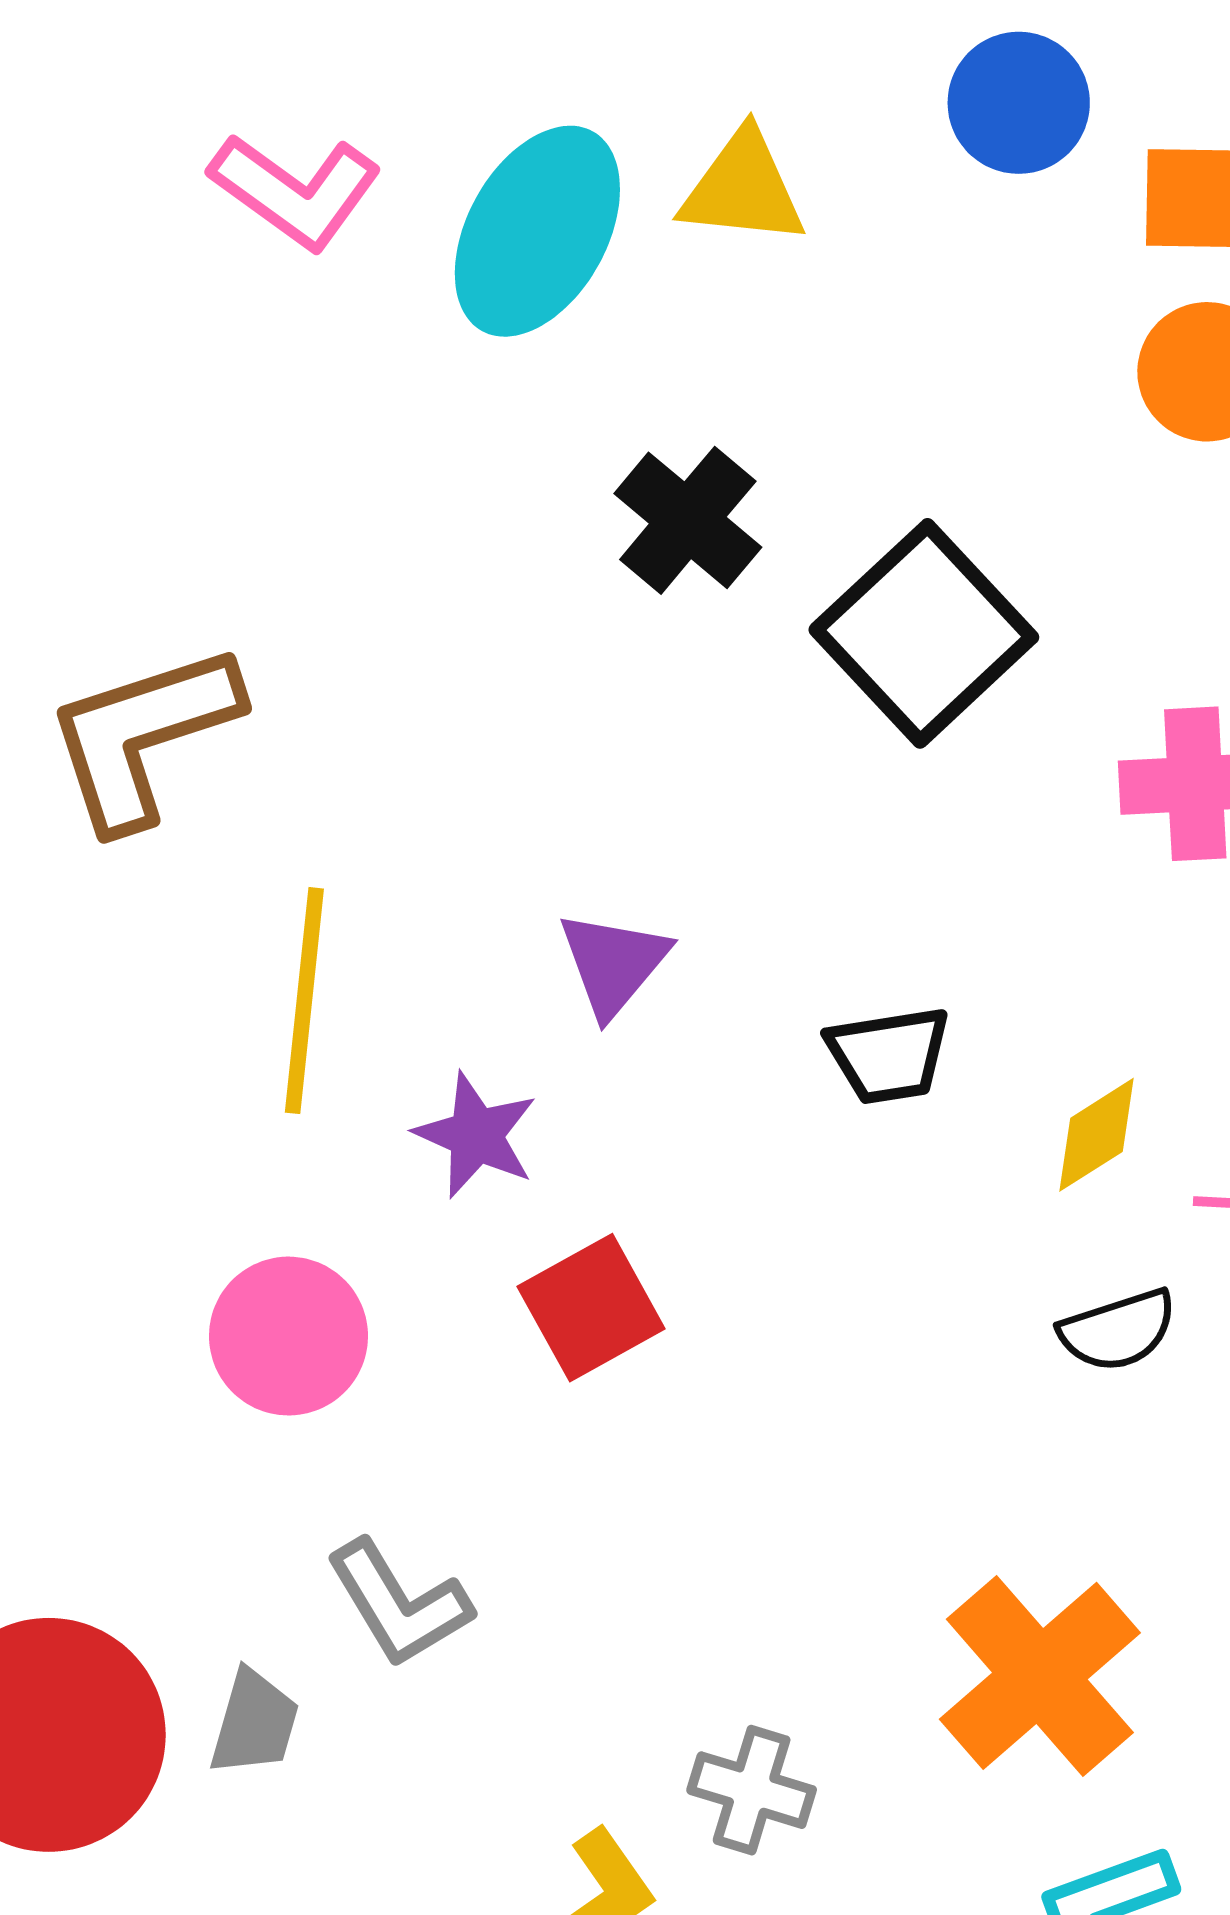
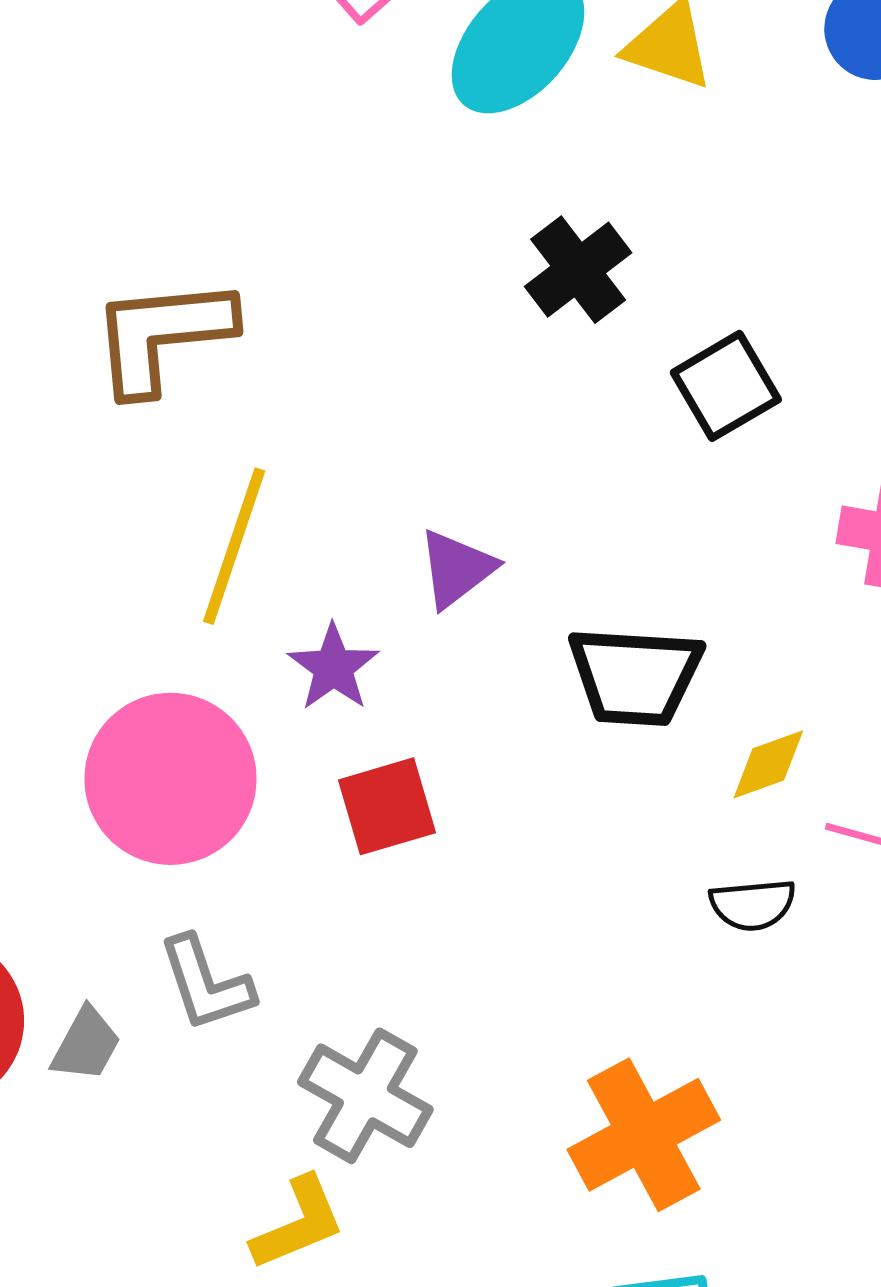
black square: (924, 633) -> (726, 386), size x0.7
black trapezoid: (889, 1055) -> (635, 676), size x1.5
pink circle: (289, 1336) -> (171, 779), size x1.5
gray cross: (752, 1790) -> (365, 1096), moved, size x1.5

